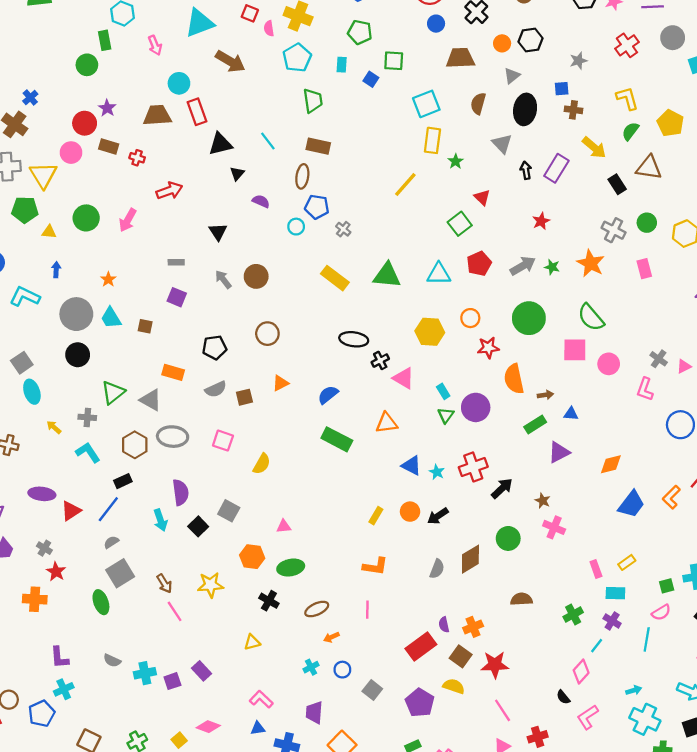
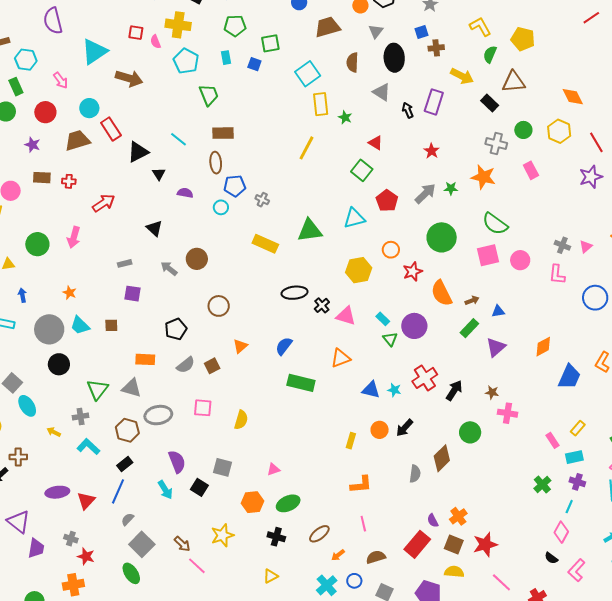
red circle: (85, 123) -> (45, 112), moved
brown semicircle: (521, 599) -> (376, 557), moved
cyan cross: (311, 667) -> (327, 585), size x1.5

